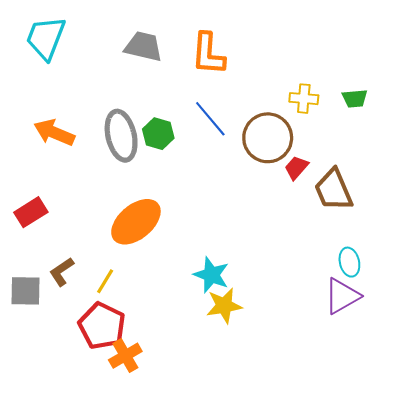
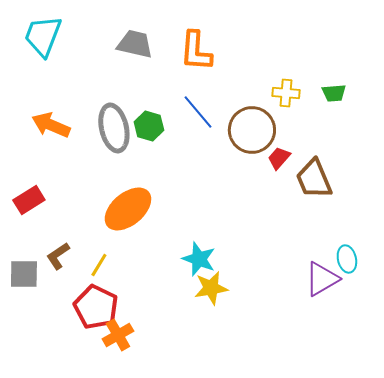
cyan ellipse: (349, 262) -> (347, 259), moved

